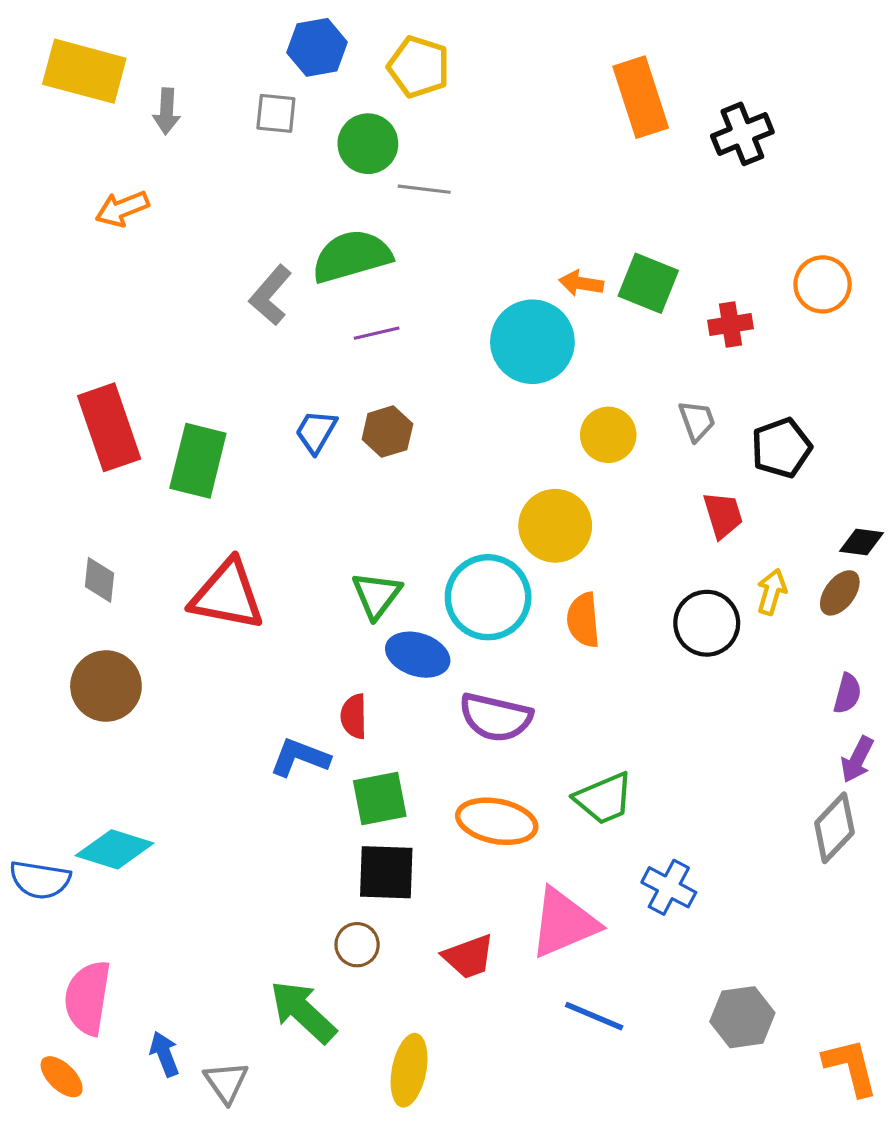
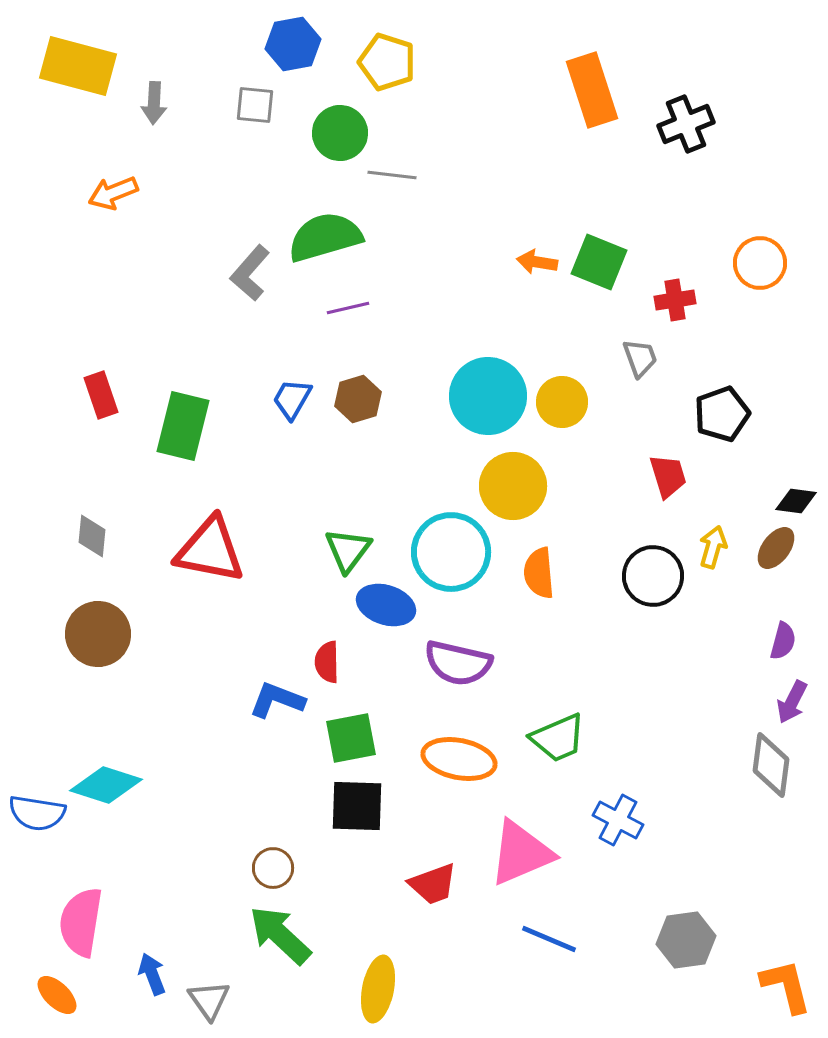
cyan circle: (532, 342) -> (488, 396), moved
gray trapezoid: (697, 421) -> (640, 358), moved
red rectangle: (109, 427) -> (101, 395), size x0.6
gray diamond: (834, 828) -> (771, 765), turned -36
brown circle: (357, 945) -> (273, 868), moved

